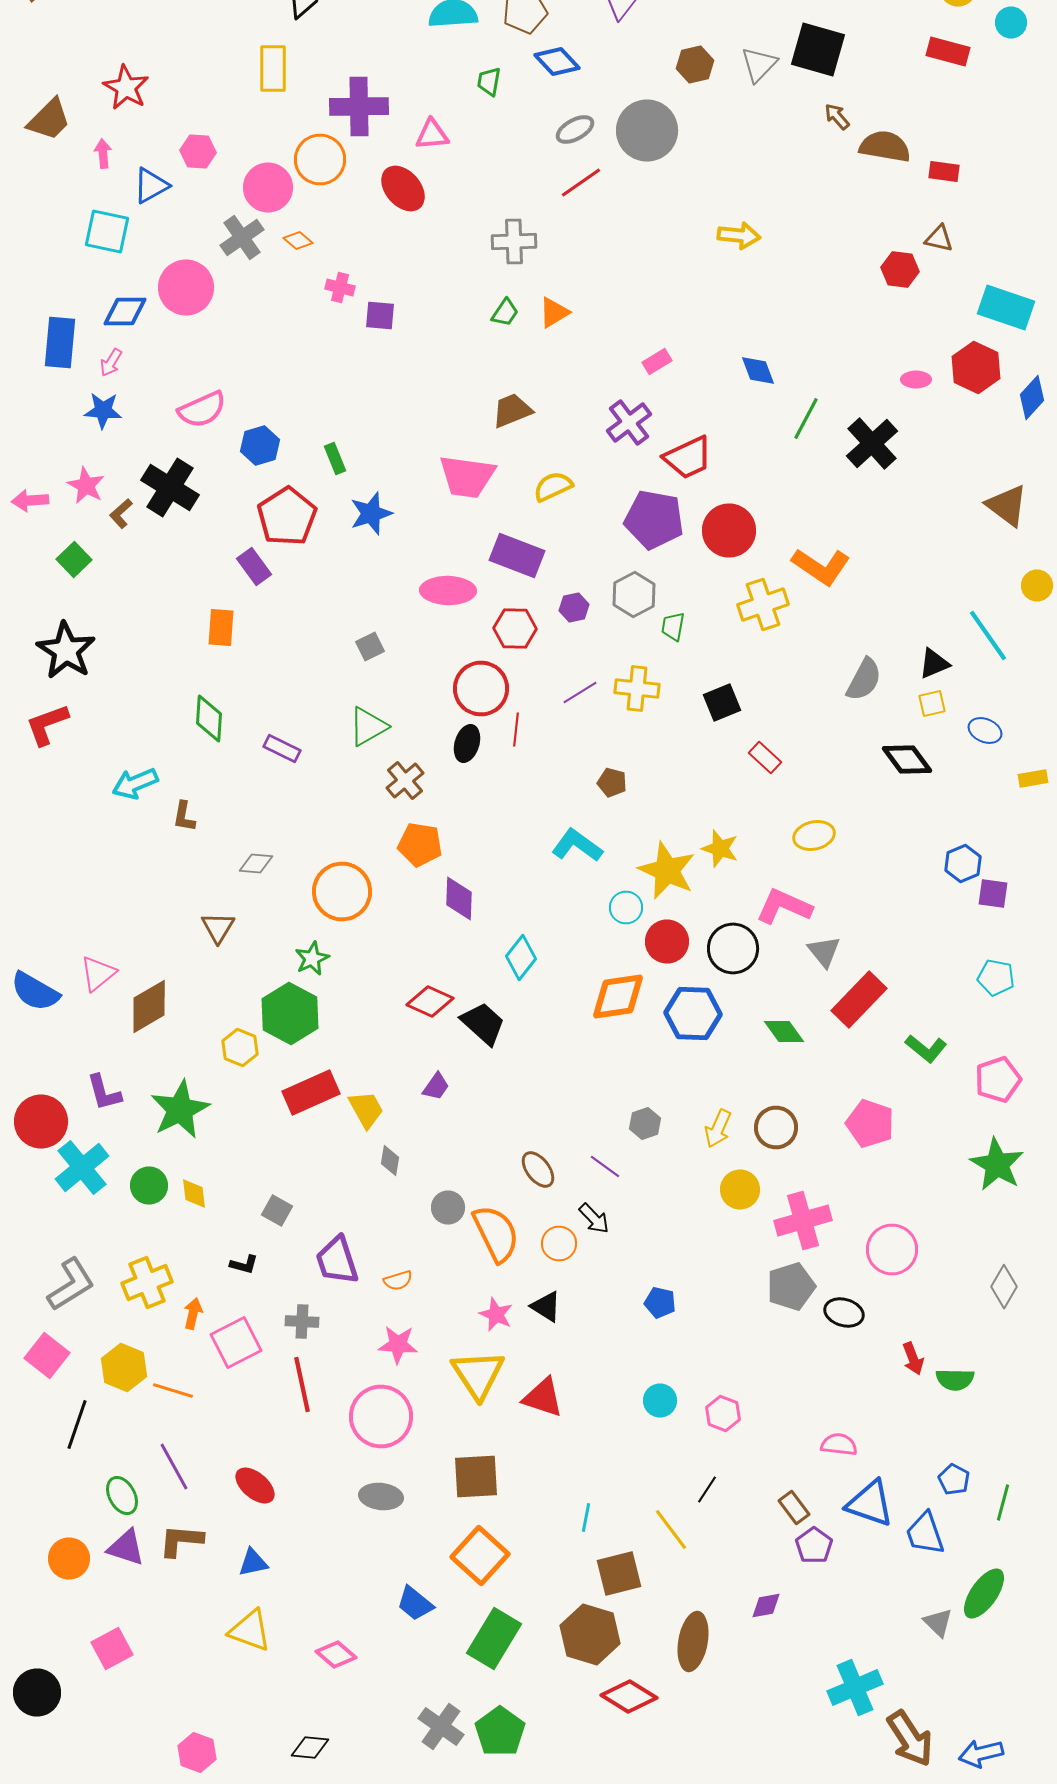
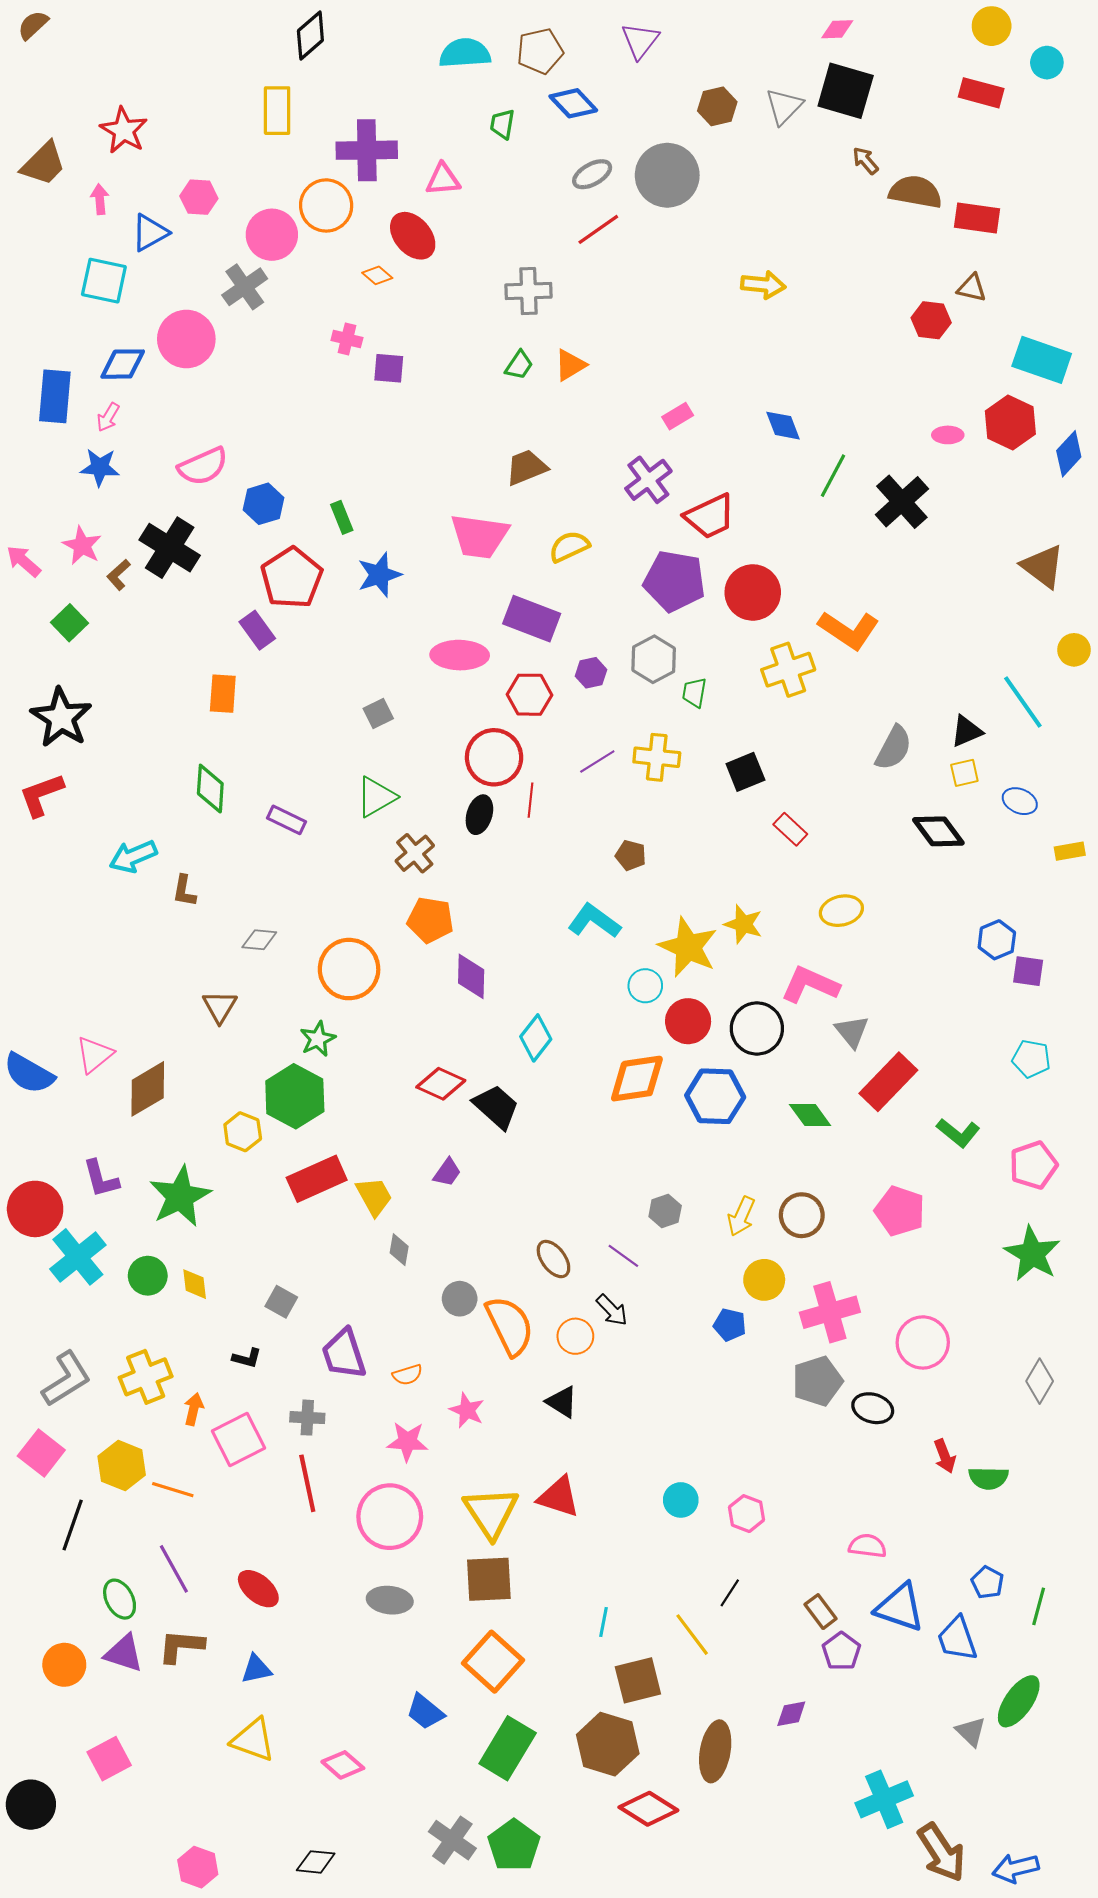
red rectangle: (944, 172) -> (977, 218), size x1.4
orange diamond: (298, 240) -> (377, 275), moved
pink arrow: (30, 500) -> (24, 561), turned 45
blue pentagon: (660, 1302) -> (730, 1325), moved
pink star: (496, 1314) -> (467, 1410), moved
yellow triangle: (478, 1374) -> (491, 1512), moved

